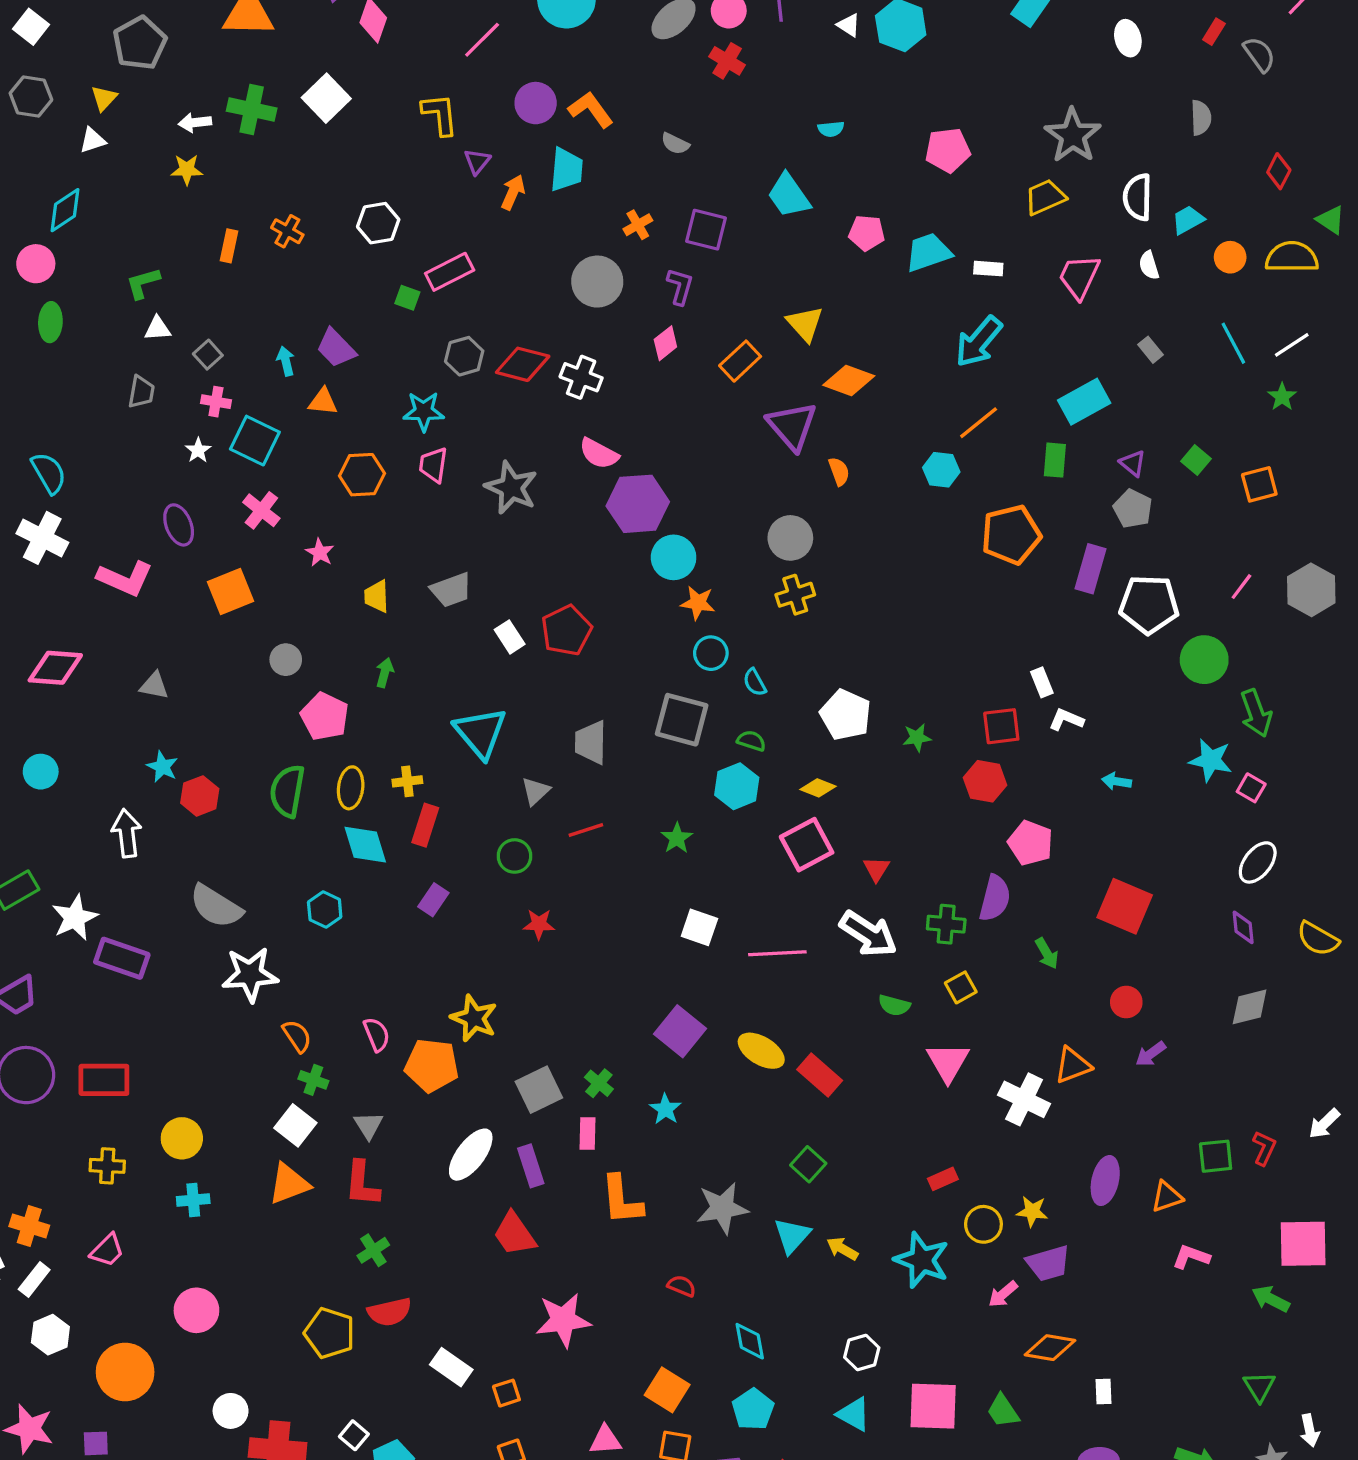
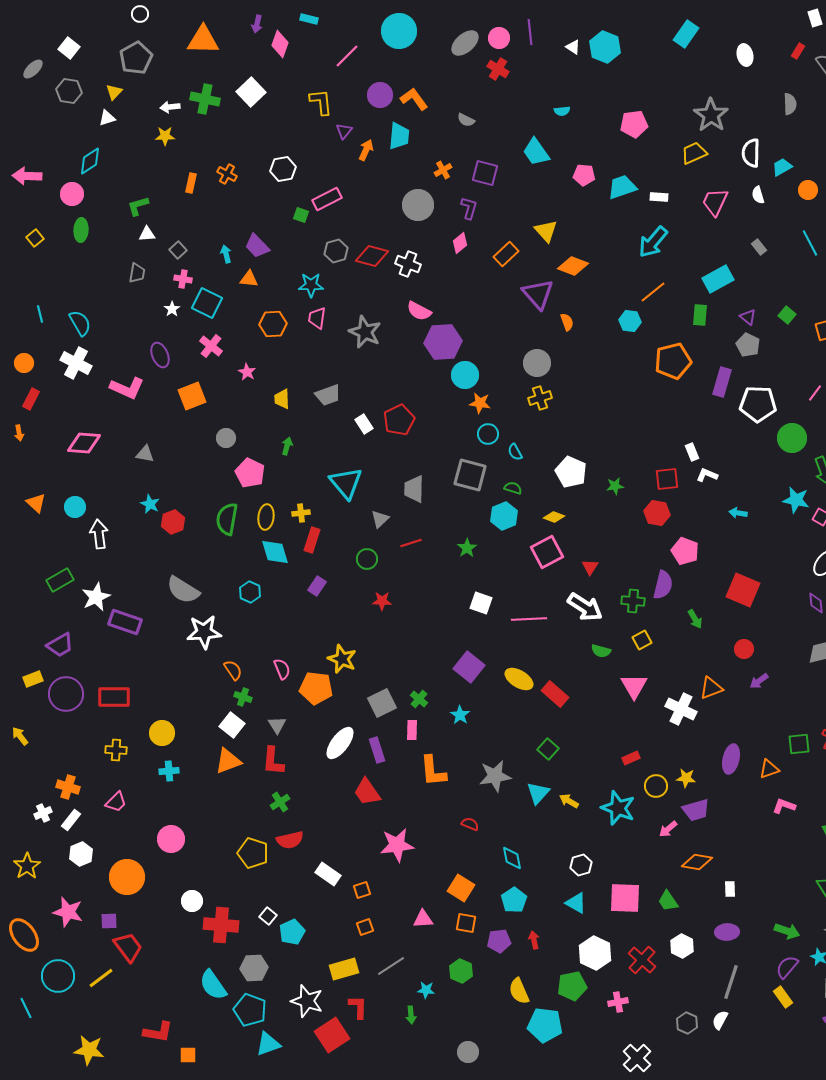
white arrow: (127, 833) -> (99, 534), moved

